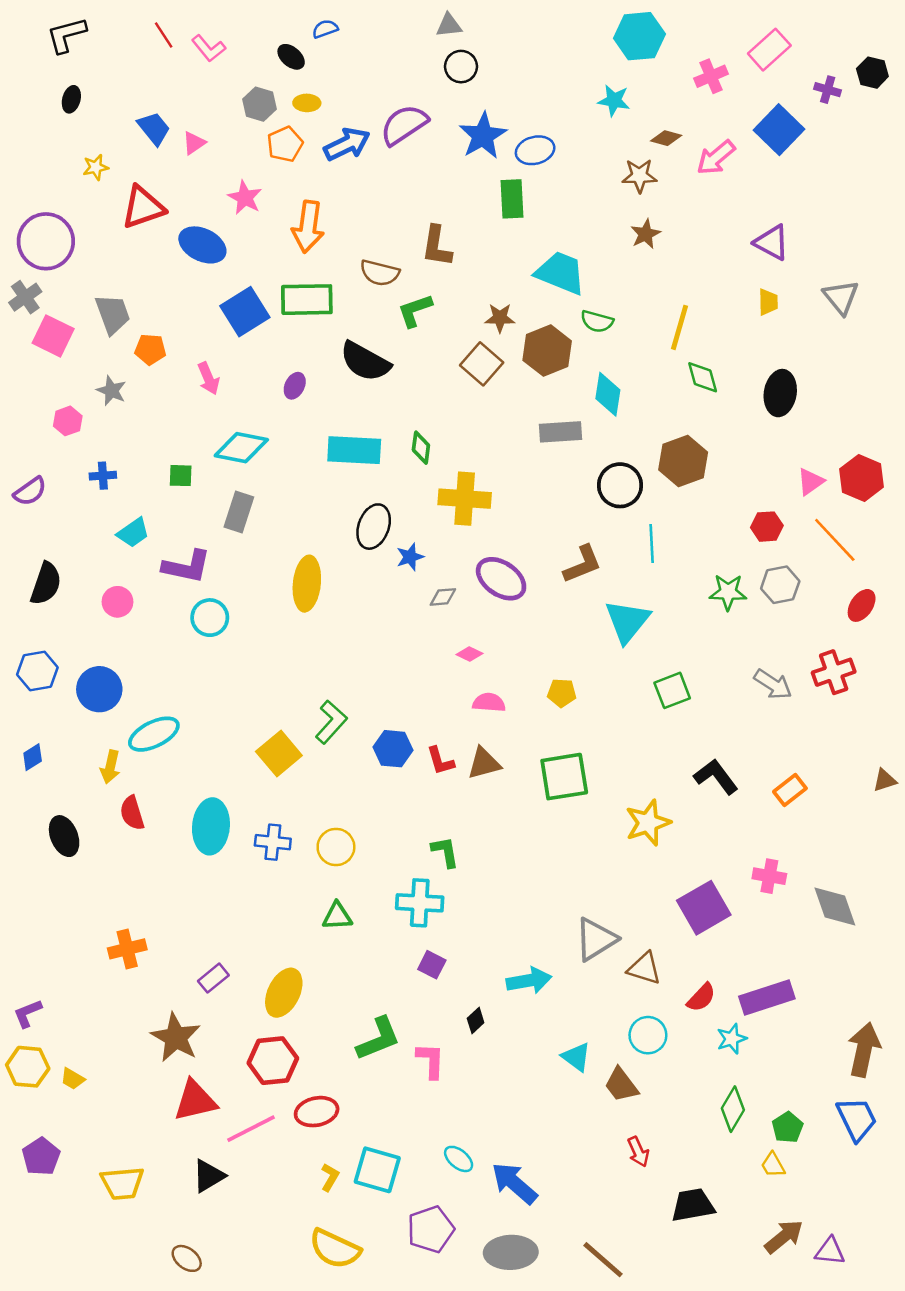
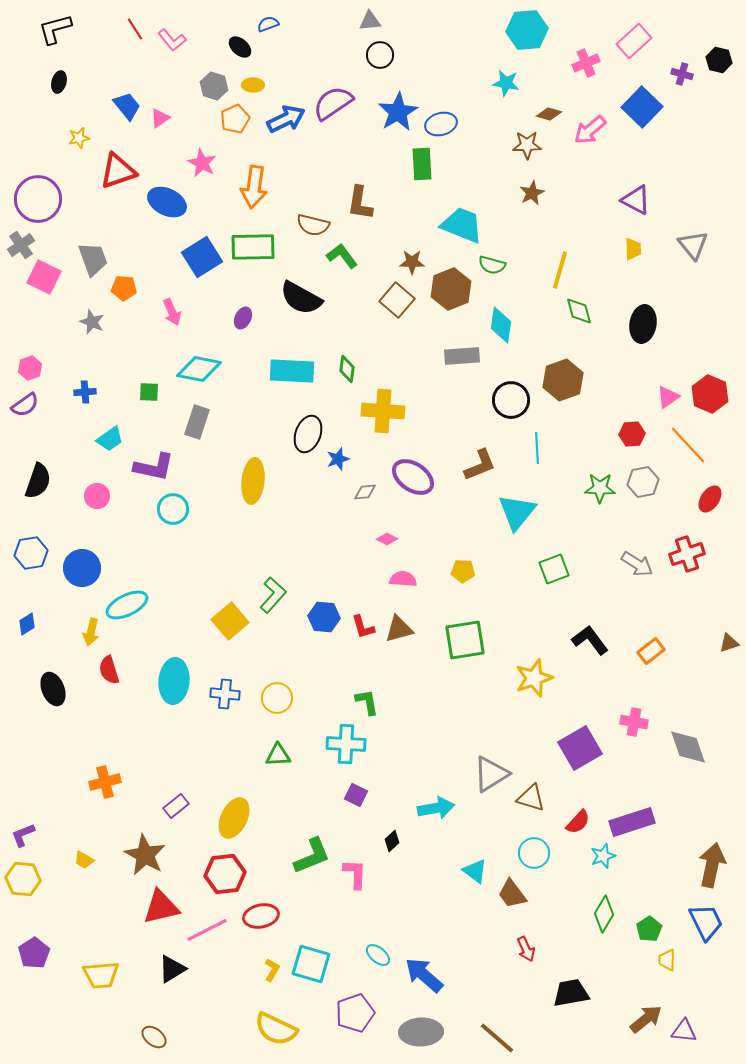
green L-shape: (415, 310) -> (342, 256), turned 72
pink hexagon: (68, 421) -> (30, 368), moved
yellow trapezoid: (73, 1079) -> (84, 860), moved
yellow trapezoid: (773, 1165) -> (667, 960), moved, turned 30

